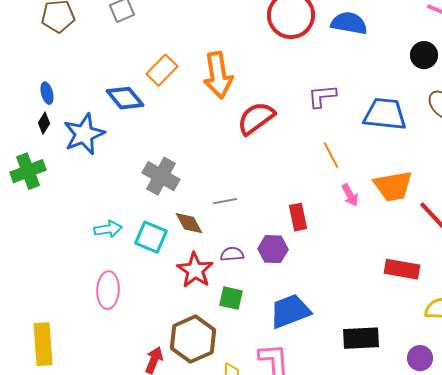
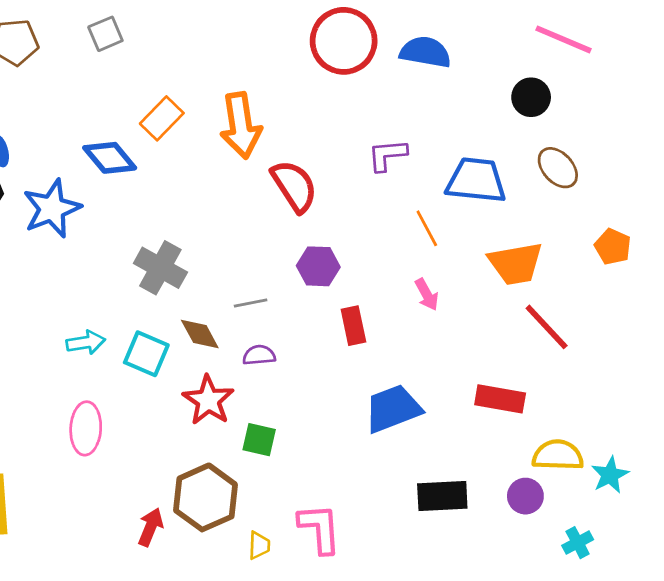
red semicircle: (256, 118) -> (294, 186), turned 93
orange line: (331, 155) -> (427, 228), moved
orange trapezoid: (393, 186) -> (516, 264), moved
purple hexagon: (273, 249) -> (318, 266), moved
purple semicircle: (232, 254) -> (259, 355), moved
blue trapezoid: (290, 311) -> (393, 409), moved
purple circle: (420, 358) -> (525, 496), moved

